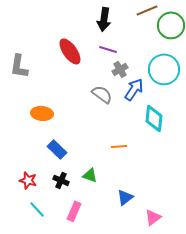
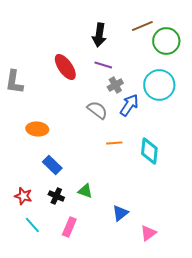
cyan diamond: (154, 118) -> (149, 151), moved
orange line: (119, 146) -> (114, 143), moved

